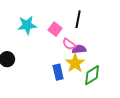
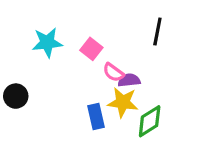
black line: (78, 19) -> (157, 31), moved
yellow star: (75, 63) -> (123, 102), turned -30

